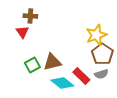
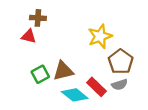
red triangle: (22, 32) -> (29, 36), turned -40
yellow star: (96, 35) -> (100, 36), moved

